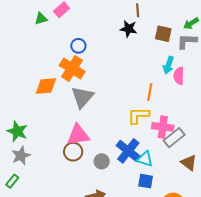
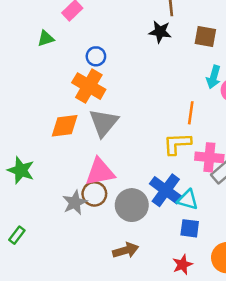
green triangle: (41, 19) -> (46, 38), moved
orange diamond: (46, 86) -> (65, 126), moved
gray star: (21, 156) -> (75, 203), moved
gray circle: (102, 161) -> (132, 205), size x1.6

